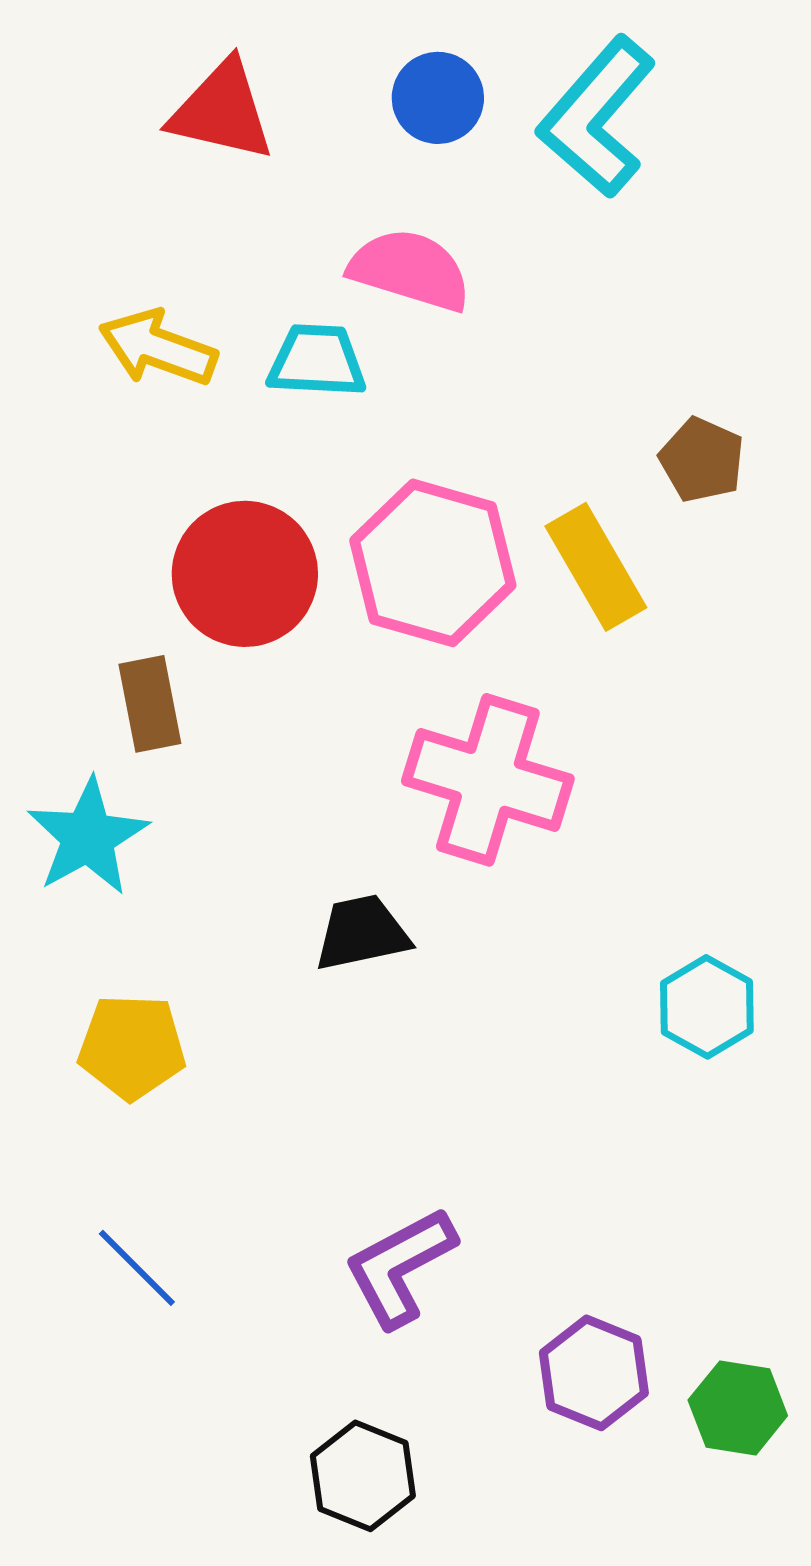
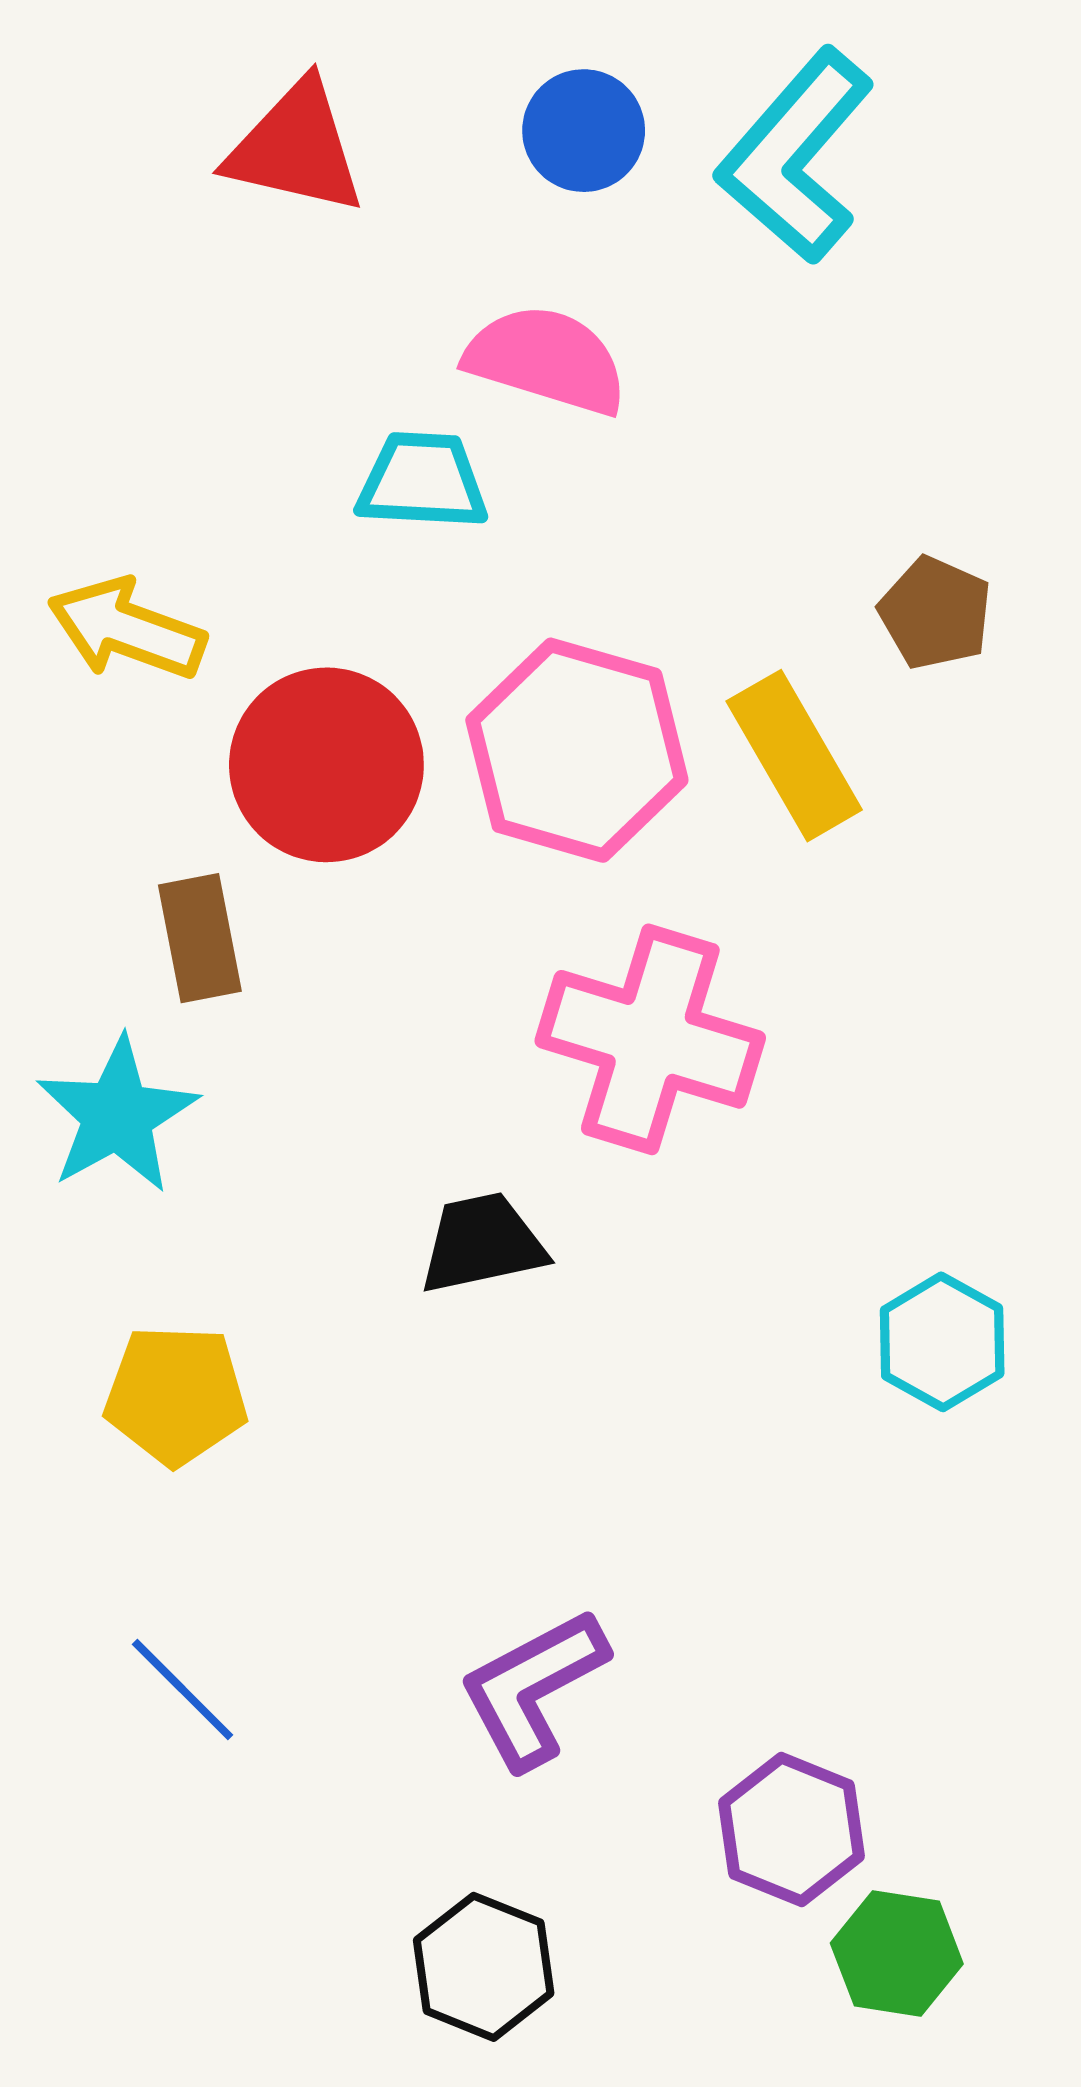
yellow arrow: (158, 348) -> (127, 629), moved
green hexagon: (738, 1408) -> (897, 1953), moved

